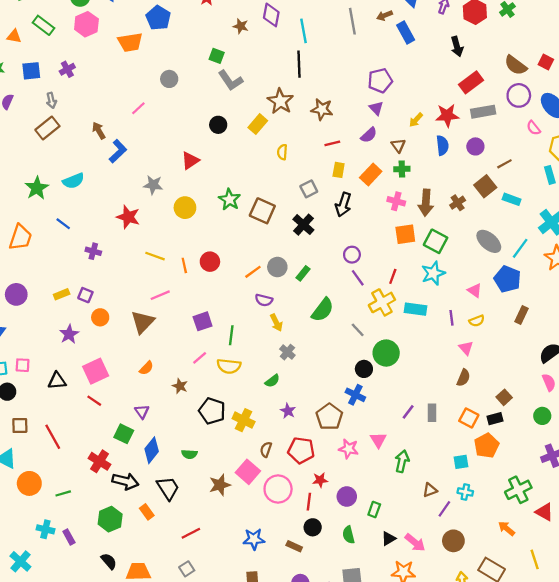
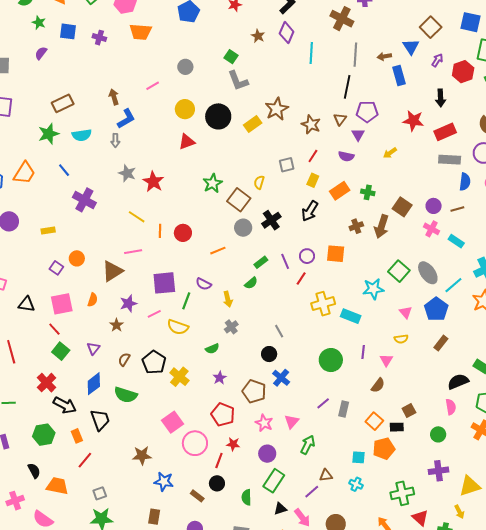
orange trapezoid: (130, 42) -> (141, 32), moved
black line: (299, 64) -> (347, 87), moved
purple cross: (67, 69) -> (99, 38), turned 32
gray arrow: (51, 100) -> (115, 140), moved
red star: (447, 115) -> (413, 121), moved
black circle: (218, 125) -> (218, 116), size x1.6
brown rectangle: (47, 128) -> (63, 103), moved
purple semicircle: (369, 135) -> (346, 156), turned 42
red line: (332, 143) -> (313, 156), turned -56
blue semicircle: (442, 145) -> (465, 182), moved
brown triangle: (398, 146) -> (340, 119), moved
purple circle: (475, 146) -> (434, 206), moved
yellow semicircle: (282, 152) -> (259, 182), moved
gray star: (153, 185) -> (127, 173), moved
brown square: (485, 186) -> (402, 207), moved, turned -30
gray square: (309, 189) -> (287, 165), moved
pink cross: (396, 201) -> (432, 229), moved
brown cross: (458, 203) -> (356, 226), moved
yellow circle: (185, 208) -> (185, 109), moved
red star: (128, 217) -> (153, 182), moved
orange square: (405, 234) -> (336, 254), moved
green square: (436, 241) -> (399, 271), moved
purple cross: (93, 251) -> (84, 200), size x1.6
gray circle: (277, 267) -> (243, 228), moved
red line: (393, 276) -> (301, 279), moved
purple line: (358, 278) -> (285, 261), moved
purple square: (85, 295) -> (56, 268), moved
purple semicircle: (264, 300) -> (204, 284), moved
green semicircle: (323, 310) -> (251, 283), moved, size x0.6
purple line: (451, 318) -> (363, 352), moved
purple square: (203, 321) -> (164, 283), size x1.4
gray line: (358, 330) -> (279, 331), moved
purple star: (69, 334) -> (128, 303), moved
green circle: (386, 353) -> (331, 360), moved
orange semicircle: (146, 368) -> (93, 300), moved, turned -40
black circle: (364, 369) -> (269, 354), moved
brown star: (180, 386) -> (117, 325), moved
brown pentagon: (329, 417) -> (254, 391), turned -30
green square: (124, 434) -> (61, 351), moved
brown semicircle: (266, 449) -> (124, 359), moved
green semicircle: (189, 454) -> (126, 395), size x1.6
brown star: (220, 485) -> (142, 455), moved
purple circle: (347, 497) -> (267, 454), moved
green rectangle: (374, 509) -> (274, 481), size x1.6
purple line: (444, 509) -> (312, 492), moved
red line: (191, 533) -> (85, 460), moved, turned -36

